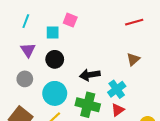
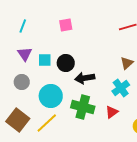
pink square: (70, 20) -> (66, 25), turned -32
cyan square: (53, 32) -> (45, 60), moved
black circle: (55, 59) -> (66, 63), moved
cyan cross: (117, 89) -> (121, 88), moved

